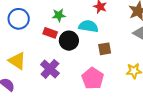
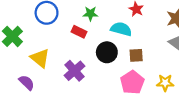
black circle: (69, 41) -> (107, 52), moved
pink pentagon: (93, 78) -> (132, 82), moved

